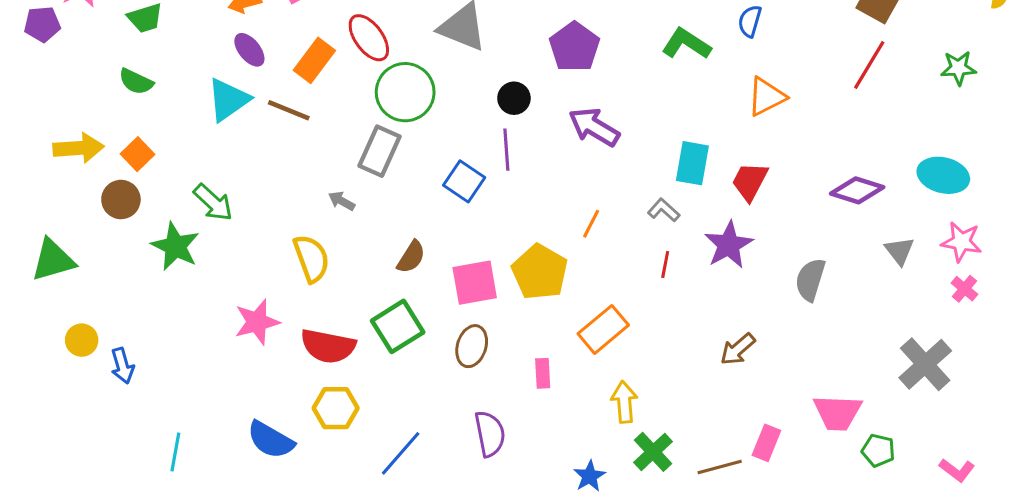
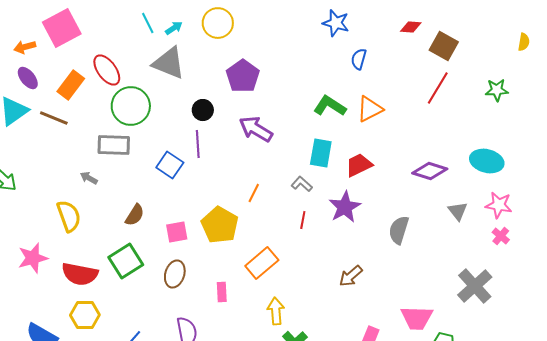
green L-shape: (686, 44) -> (330, 106), moved
gray rectangle: (379, 151) -> (114, 145), turned 68
red trapezoid: (750, 181) -> (359, 165), turned 36
pink square: (475, 283) -> (177, 232), size x0.7

